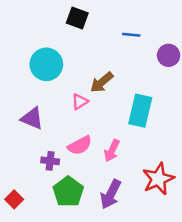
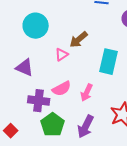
purple cross: (50, 161) -> (39, 101), size x1.5

